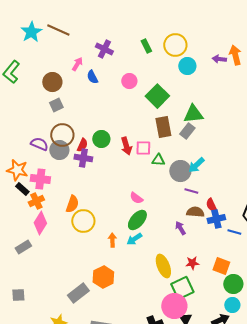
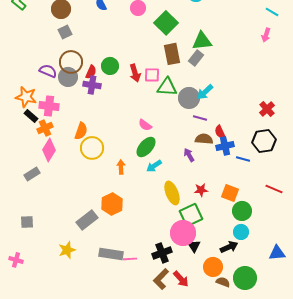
green triangle: (158, 160) -> (167, 87), size x1.5
cyan arrow: (134, 239) -> (154, 166), moved

